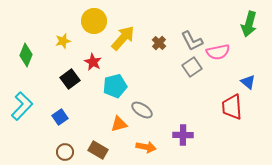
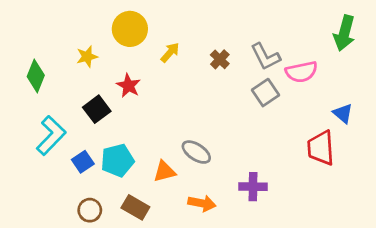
yellow arrow: (123, 38) -> (170, 52), size x0.6
cyan pentagon: (115, 86) -> (117, 160), moved
cyan L-shape: (22, 106) -> (51, 135), moved

